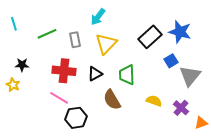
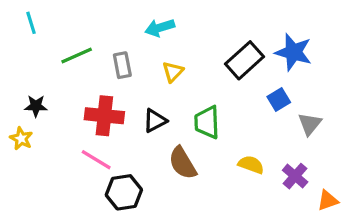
cyan arrow: (98, 17) -> (160, 28), turned 36
cyan line: (14, 24) -> (31, 23), moved
yellow triangle: (106, 44) -> (173, 72), size x0.6
gray triangle: (190, 76) -> (310, 124), size x0.7

